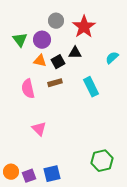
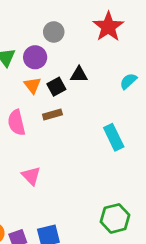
red star: (84, 27) -> (108, 27), moved
orange triangle: (40, 61) -> (32, 85), turned 40
cyan rectangle: (91, 87) -> (114, 137), moved

